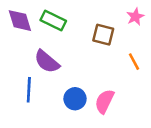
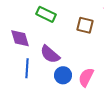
purple diamond: (20, 21) -> (20, 38), moved
purple semicircle: (47, 62) -> (50, 54), moved

